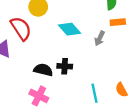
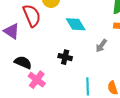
gray arrow: (100, 38) -> (101, 46), moved
black semicircle: (43, 70) -> (23, 62), moved

